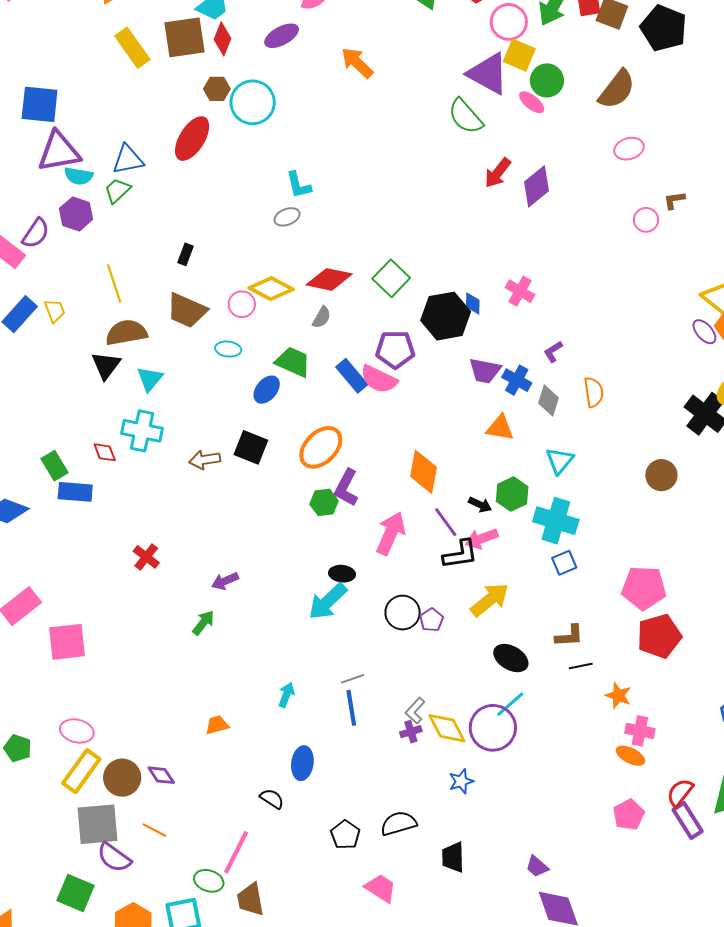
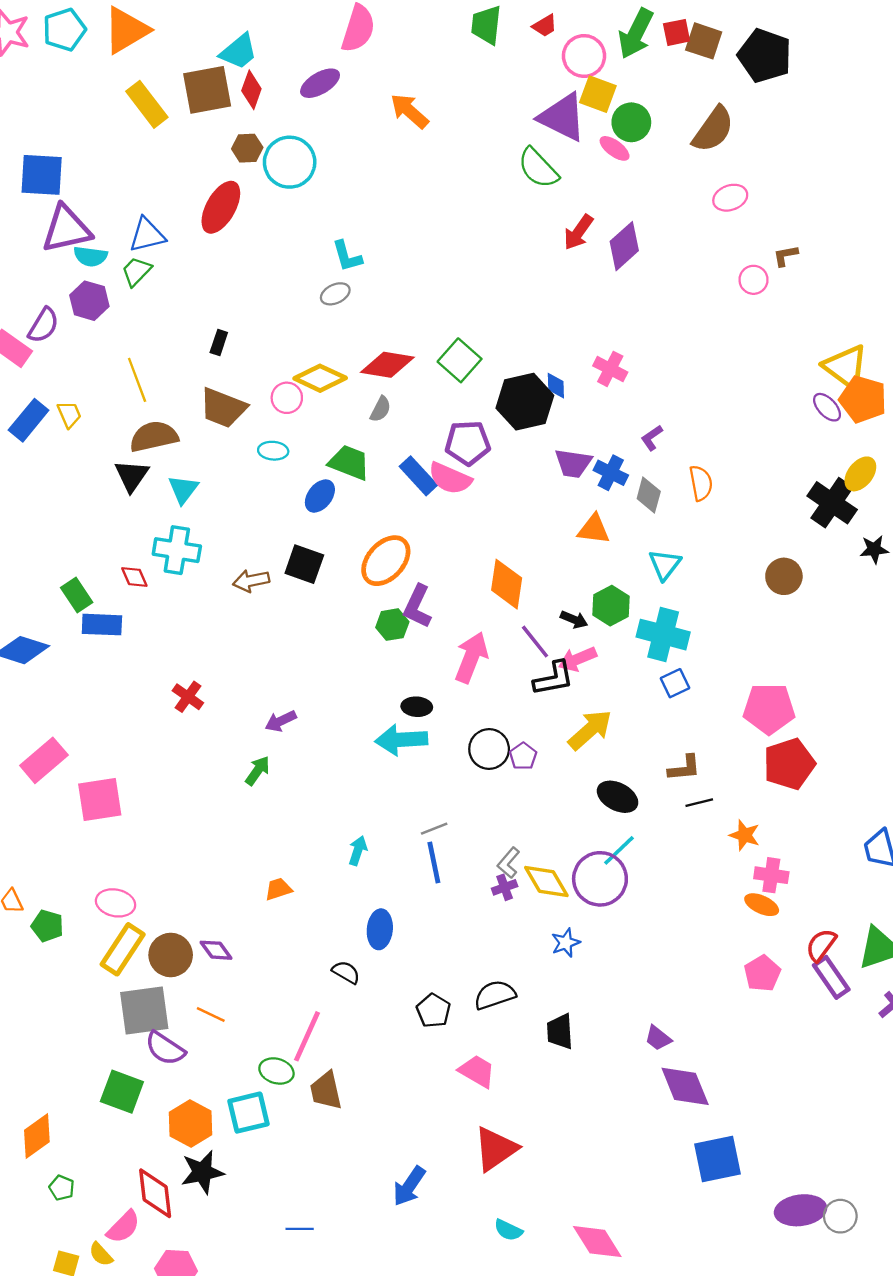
cyan arrow: (328, 601) -> (401, 740), turned 42

